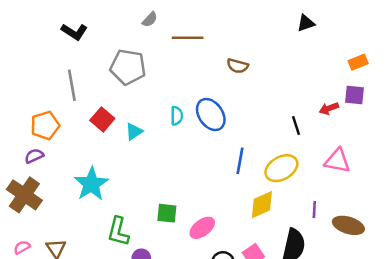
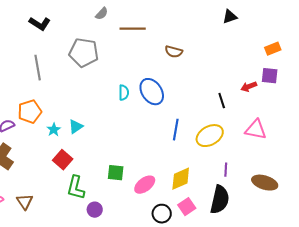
red square: (102, 119) -> (63, 160), moved
orange pentagon: (45, 125) -> (30, 112), moved
cyan triangle: (134, 132) -> (76, 127), moved
cyan star: (91, 184) -> (54, 130), moved, size x0.5
yellow diamond: (262, 205) -> (181, 179), moved
purple line: (314, 210) -> (226, 170), moved

